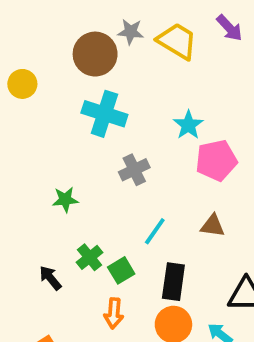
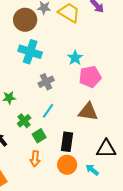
brown triangle: (213, 226) -> (88, 112), size x1.5
cyan line: (155, 231) -> (48, 111), moved
green cross: (90, 257) -> (24, 121), moved

